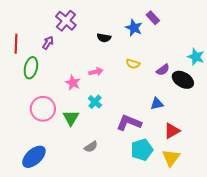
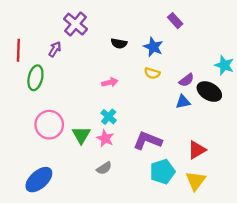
blue star: (134, 28) -> (153, 47), moved
pink star: (73, 83) -> (105, 138), moved
blue triangle: (157, 104) -> (183, 102), moved

